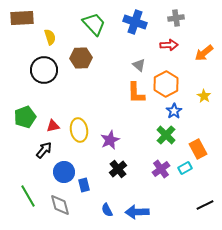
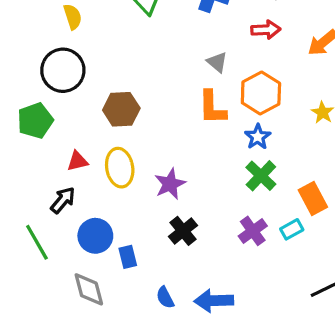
brown hexagon: (81, 58) -> (121, 109), moved
blue star: (174, 111) -> (258, 137), moved
green pentagon: (25, 117) -> (35, 121), moved
green line: (28, 196) -> (37, 242), moved

